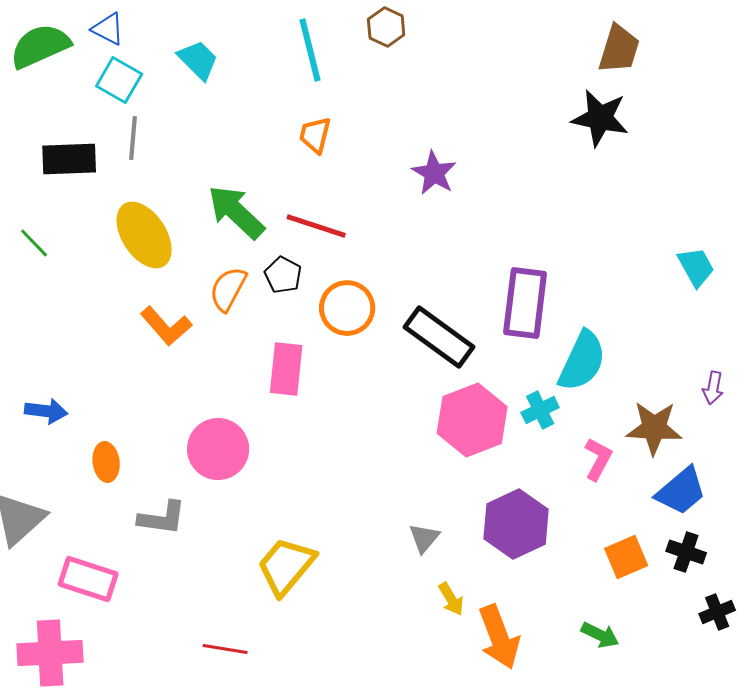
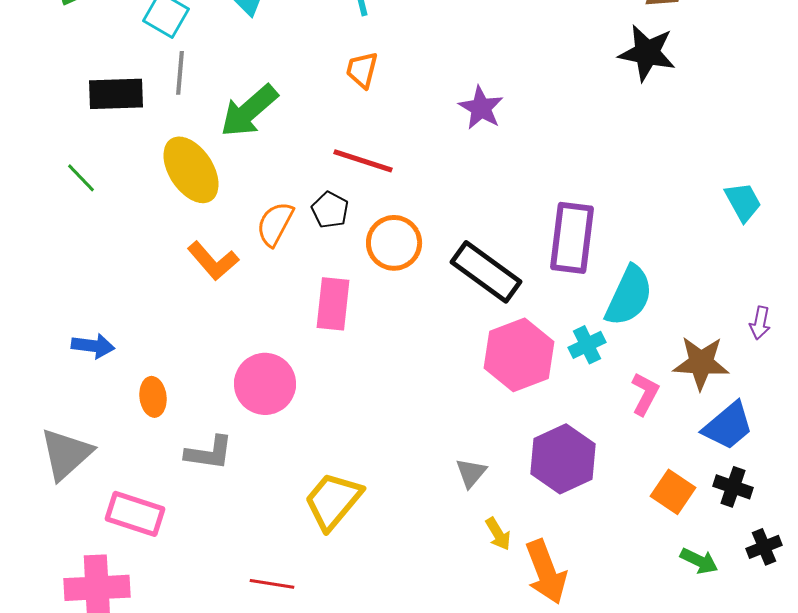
green arrow: (236, 212) -> (249, 111), moved, turned -84
orange square: (626, 557) -> (673, 492), turned -33
green arrow: (600, 635) -> (699, 561), moved

